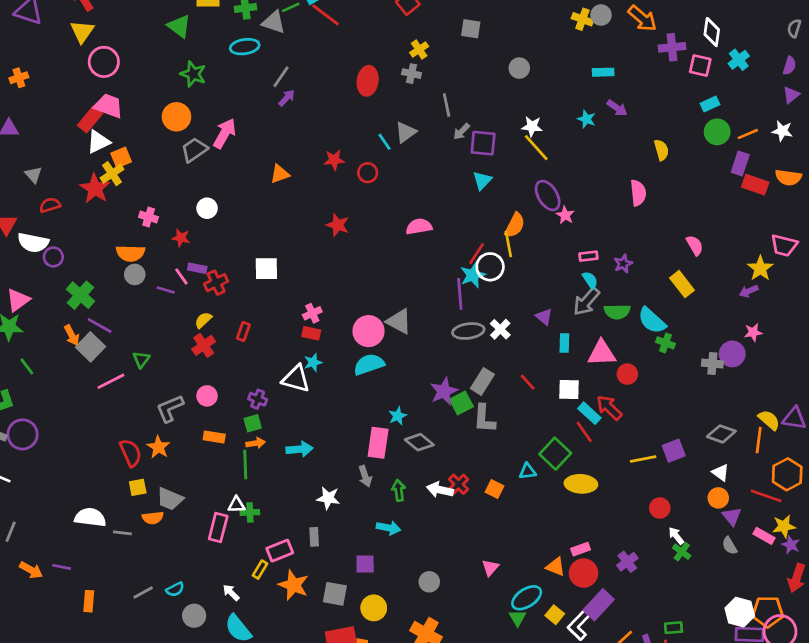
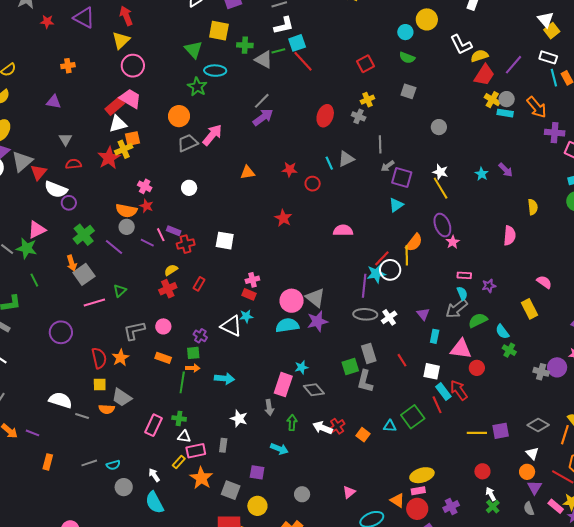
cyan ellipse: (245, 47) -> (215, 71), moved
cyan rectangle: (603, 72) -> (505, 113), moved
purple arrow: (287, 98) -> (263, 117), size x1.5
red star: (181, 238) -> (146, 206), moved
pink semicircle: (695, 245) -> (544, 282), turned -35
green semicircle: (617, 312) -> (478, 320), turned 144
cyan semicircle: (652, 320) -> (502, 332), size x0.7
purple line: (100, 326) -> (114, 247), moved
gray rectangle: (482, 381) -> (369, 353), turned -60
purple star: (444, 391) -> (317, 321), moved
purple circle: (23, 434) -> (61, 332), moved
yellow ellipse: (581, 484) -> (422, 475), moved, turned -30
white triangle: (236, 505) -> (184, 437), moved

